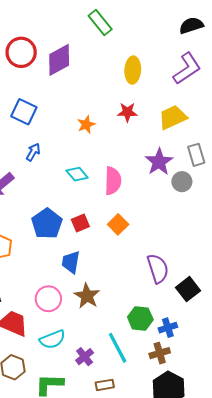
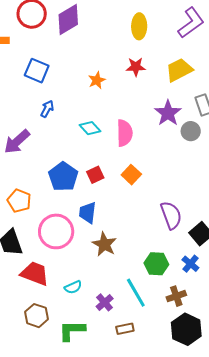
pink circle: (48, 299) -> (56, 231), moved, size x1.4
blue cross: (168, 328) -> (190, 264), moved, turned -30
cyan semicircle: (52, 339) -> (73, 287), size x0.7

